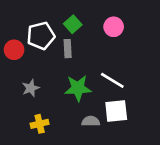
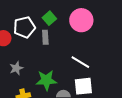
pink circle: (114, 27) -> (81, 20), size x1.5
green star: (78, 88) -> (46, 80), moved

